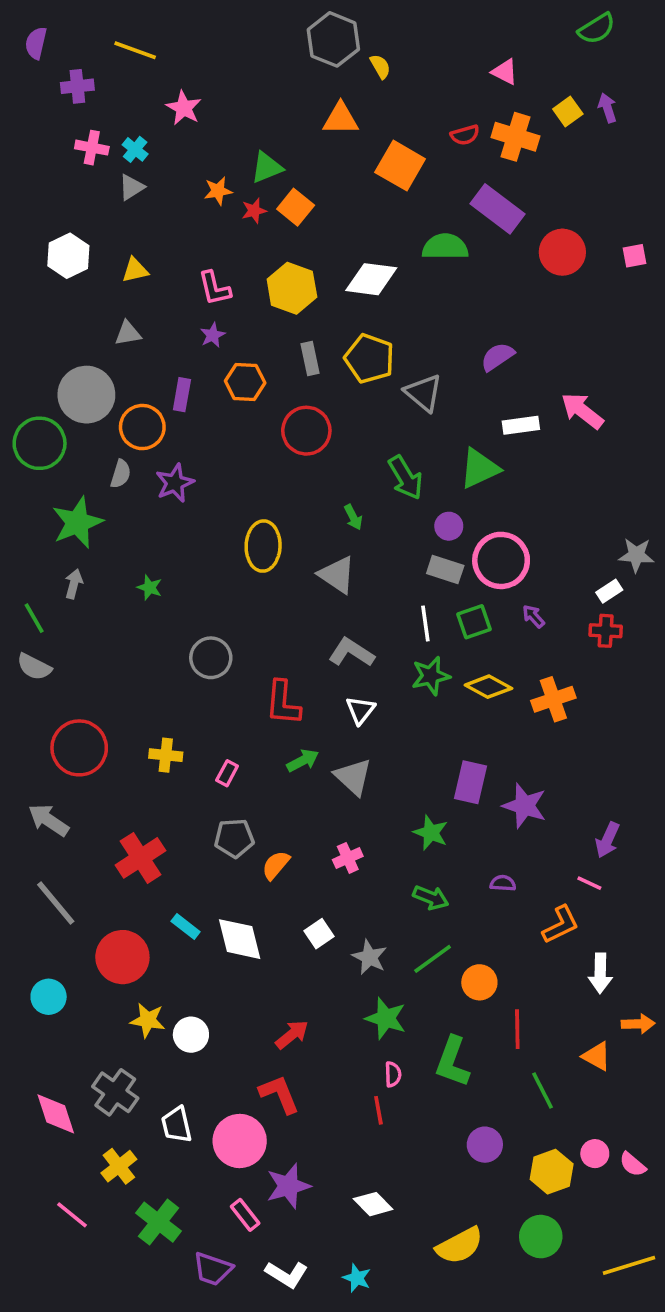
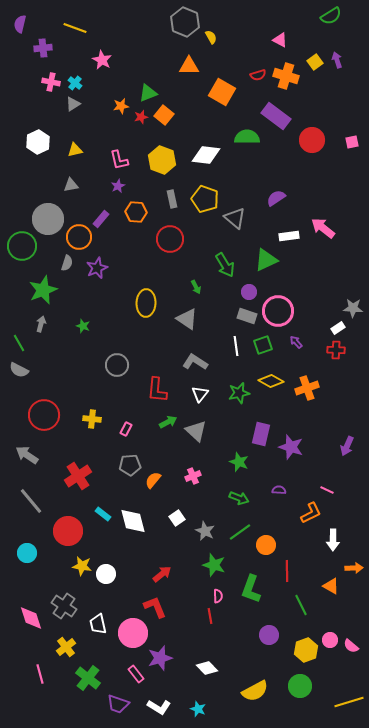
purple rectangle: (182, 395) -> (101, 219), turned 30
green star: (431, 676) -> (239, 393), moved
purple arrow: (607, 840) -> (347, 446), moved
pink line: (72, 1215) -> (40, 674), turned 36

